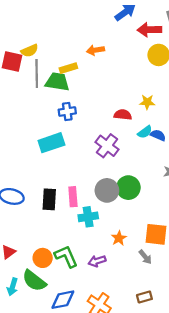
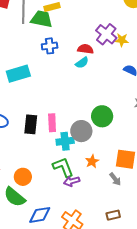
red semicircle: (123, 115) -> (85, 49), moved
cyan semicircle: (145, 132) -> (82, 63), moved
cyan rectangle: (51, 143) -> (18, 74), moved
purple cross: (107, 146) -> (106, 34), moved
gray circle: (107, 190) -> (81, 131), moved
green L-shape: (66, 256) -> (63, 167), moved

